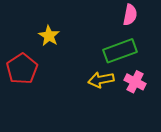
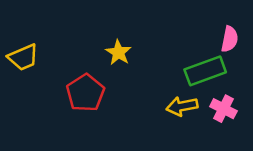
pink semicircle: (130, 15) -> (230, 39), moved

